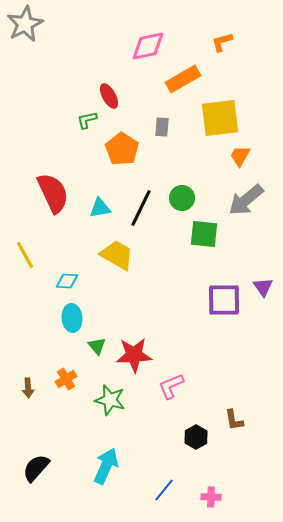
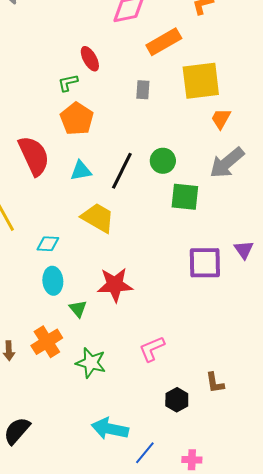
orange pentagon: (122, 149) -> (77, 119), moved
red star: (134, 355) -> (115, 285), moved
orange cross: (66, 379) -> (47, 342), size x1.4
cyan arrow: (106, 466) -> (110, 429), moved, turned -102

